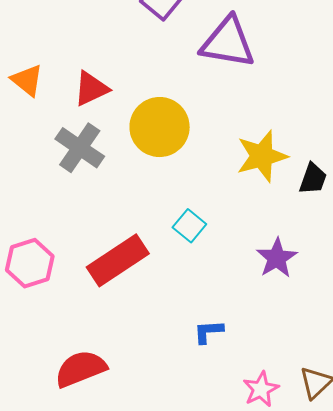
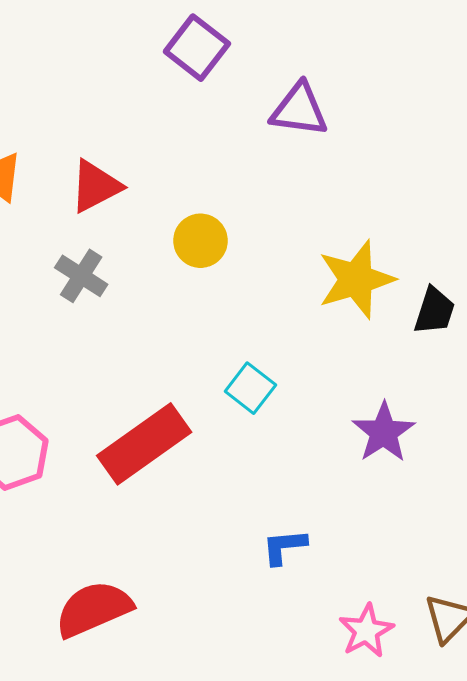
purple triangle: (228, 42) -> (299, 110), size x0.7
yellow circle: (160, 127) -> (200, 241), size x0.6
gray cross: (80, 148) -> (81, 276), size x0.7

